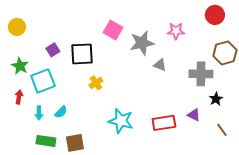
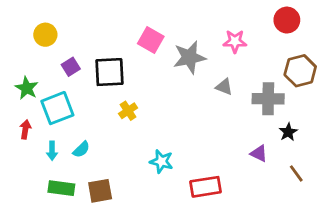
yellow circle: (17, 27) -> (45, 35), moved
gray triangle: (160, 65) -> (224, 87), moved
cyan star: (121, 121) -> (161, 161), size x0.7
red rectangle: (164, 123) -> (205, 187), moved

